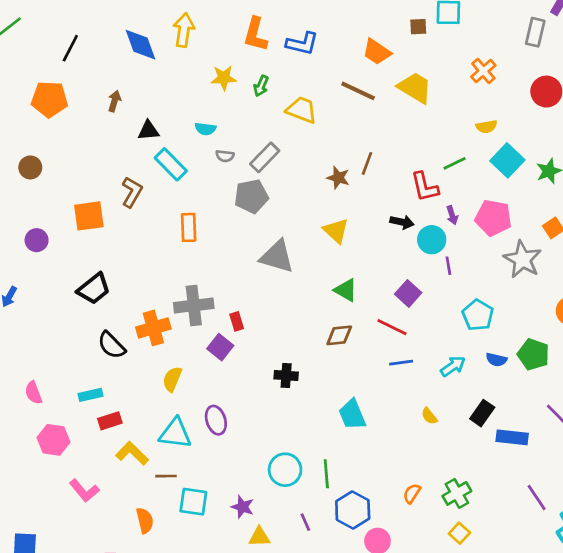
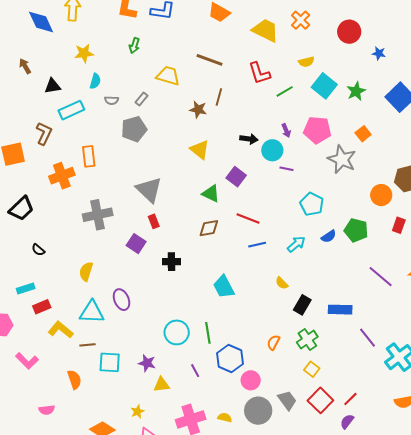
yellow star: (224, 78) -> (84, 53), moved
yellow trapezoid: (415, 88) -> (265, 30), moved
brown line: (358, 91) -> (210, 60), moved
brown arrow: (114, 101) -> (25, 66), turned -42
yellow trapezoid: (302, 110) -> (168, 76), moved
cyan semicircle: (205, 129) -> (95, 81), turned -77
gray rectangle: (265, 157) -> (142, 99), size x0.6
cyan rectangle: (171, 164) -> (71, 110), turned -65
red L-shape: (425, 187) -> (259, 73), moved
gray triangle: (277, 256) -> (149, 190), moved, turned 32
purple line: (448, 266) -> (287, 169), turned -64
purple square: (408, 293) -> (236, 177), moved
red rectangle: (237, 321) -> (154, 221), moved
orange cross: (153, 328) -> (62, 176), moved
black semicircle: (111, 345) -> (38, 250), size x0.6
purple square: (220, 347) -> (136, 244), moved
blue semicircle: (496, 360) -> (329, 236), turned -42
black rectangle: (482, 413) -> (302, 305), moved
blue rectangle: (512, 437) -> (340, 310), moved

